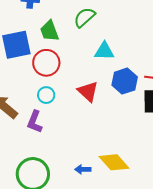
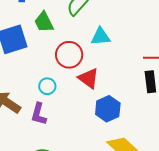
red circle: (46, 63) -> (69, 55), moved
blue hexagon: (125, 81) -> (108, 109), moved

